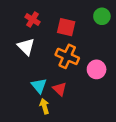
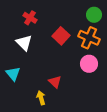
red square: (66, 27) -> (61, 36), moved, turned 30
orange cross: (67, 56) -> (89, 38), moved
cyan triangle: (39, 86) -> (13, 74), moved

